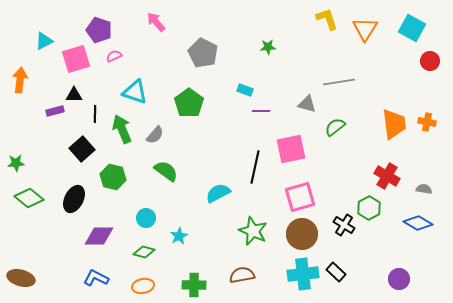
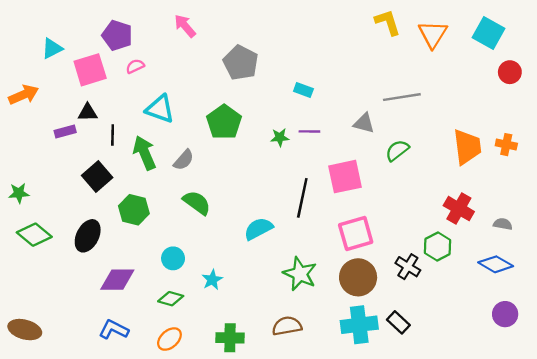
green star: (268, 47) -> (280, 137), moved
orange arrow: (20, 80) -> (24, 95), turned 60
cyan rectangle: (245, 90) -> (303, 90), moved
purple circle: (399, 279) -> (505, 314), moved
orange ellipse: (143, 286) -> (169, 339), turned -30

